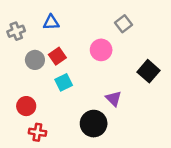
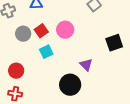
pink circle: (101, 50) -> (65, 30), moved
black square: (148, 71) -> (114, 43), turned 30
red cross: (37, 132) -> (15, 94), moved

